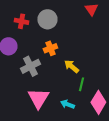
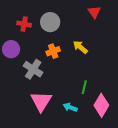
gray cross: (30, 66) -> (33, 69), turned -30
yellow arrow: (71, 66) -> (80, 47), moved

